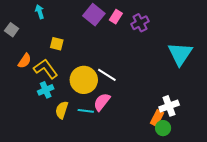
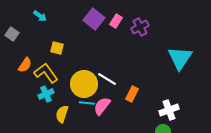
cyan arrow: (40, 12) -> (40, 16), turned 144
cyan line: (86, 111) -> (87, 103), moved
orange rectangle: (157, 118) -> (132, 94), moved

